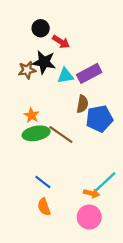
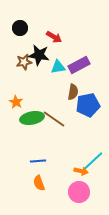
black circle: (41, 28) -> (20, 28), moved
orange star: (32, 115) -> (16, 102), moved
blue line: (43, 182) -> (38, 161), turned -42

